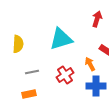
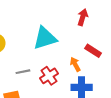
gray line: (32, 72) -> (23, 72), moved

